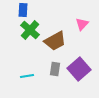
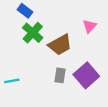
blue rectangle: (23, 10) -> (25, 11), turned -56
cyan line: (27, 76) -> (12, 81), moved

